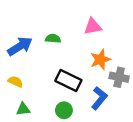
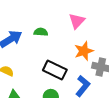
pink triangle: (93, 26) -> (77, 21), turned -36

